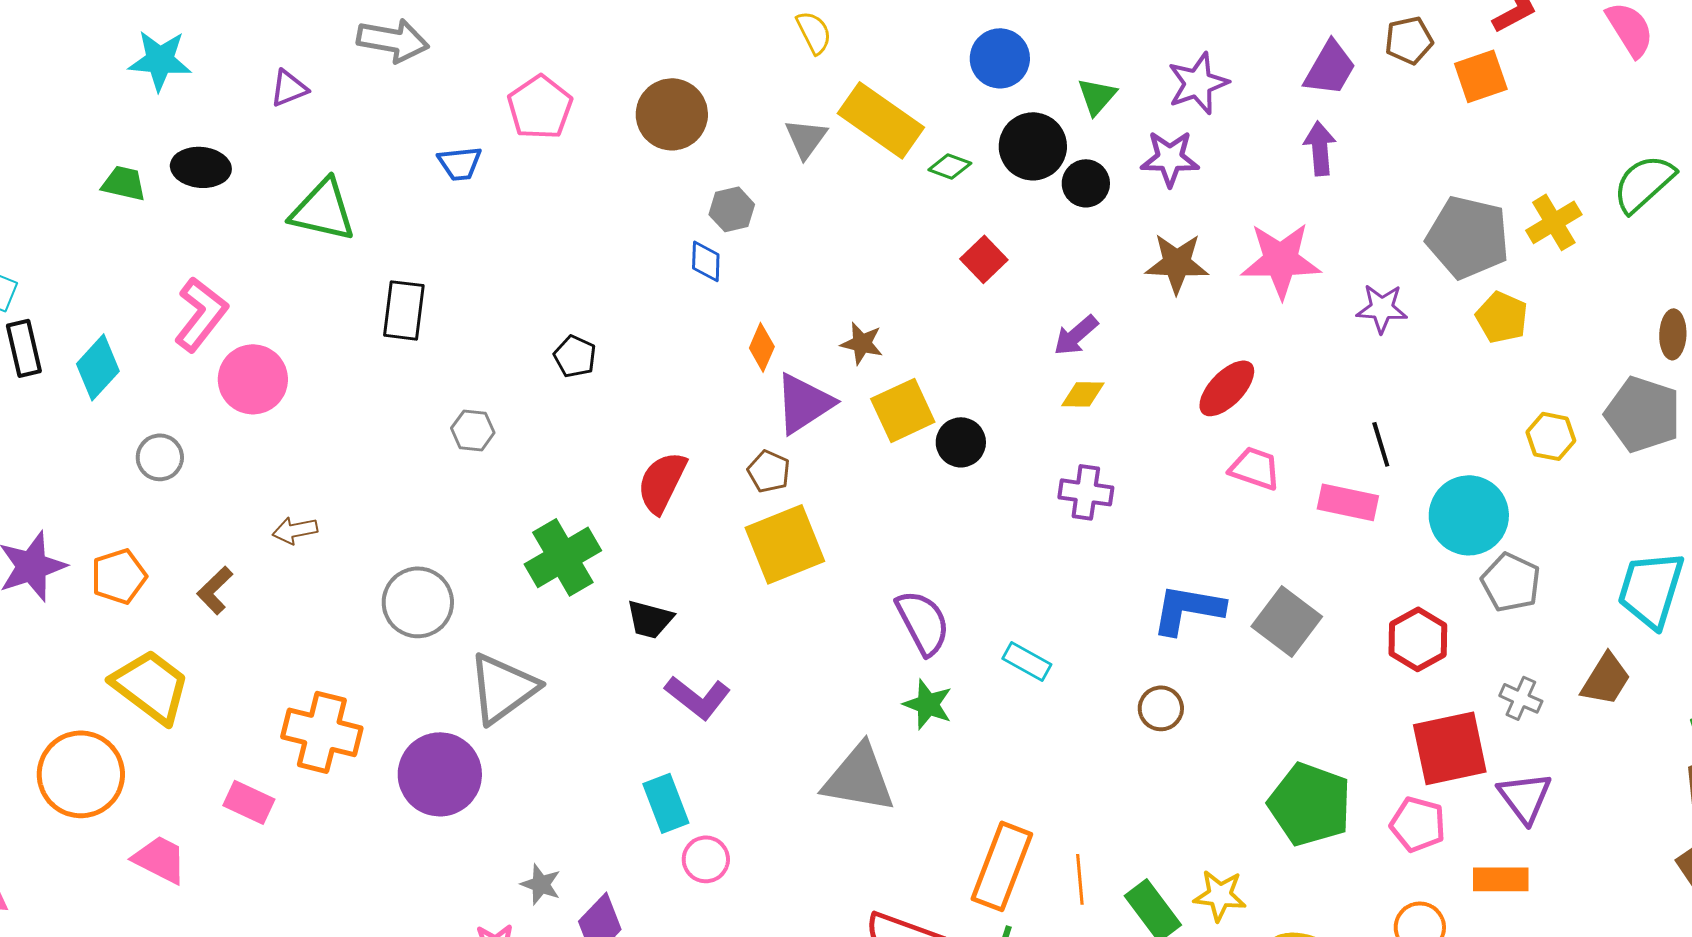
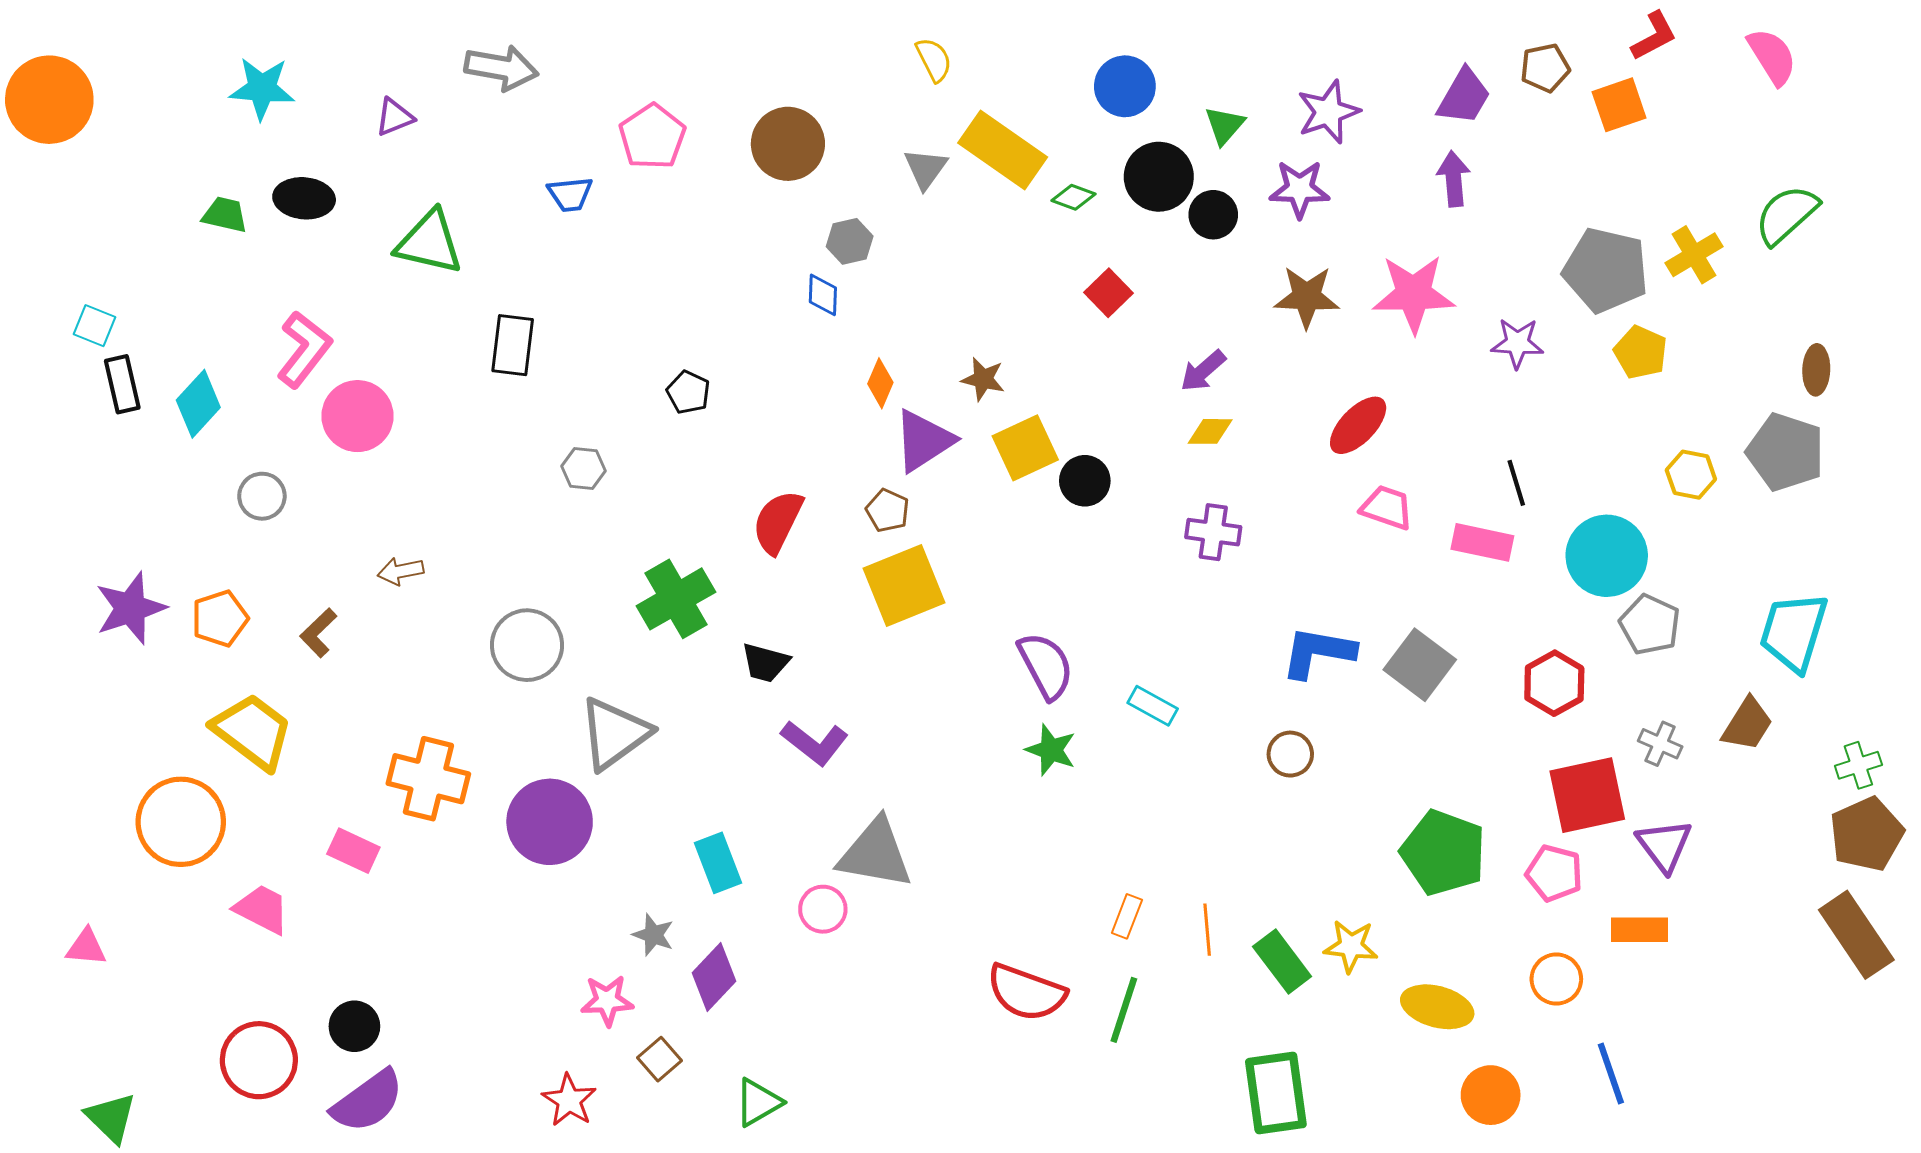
gray triangle: (859, 778) -> (875, 854), moved
cyan rectangle: (666, 803) -> (718, 863), moved
orange rectangle: (1002, 866) -> (1127, 916), size x0.5

